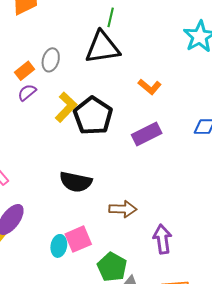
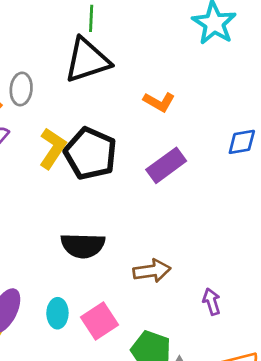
purple arrow: (162, 239) -> (212, 302), size x0.7
cyan ellipse: (59, 246) -> (57, 313), moved

